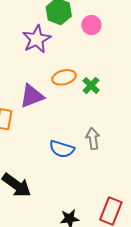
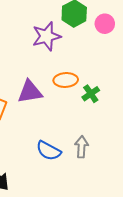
pink circle: (91, 25) -> (105, 24), moved

